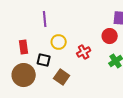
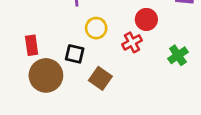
red circle: (110, 36) -> (146, 19), moved
red rectangle: (24, 47) -> (32, 45), moved

